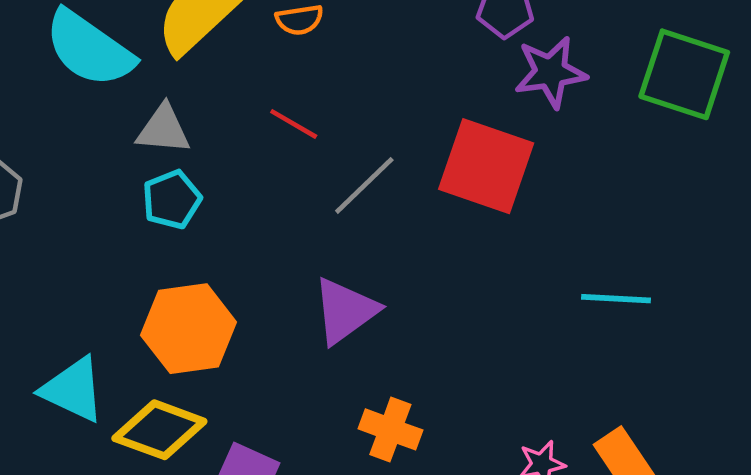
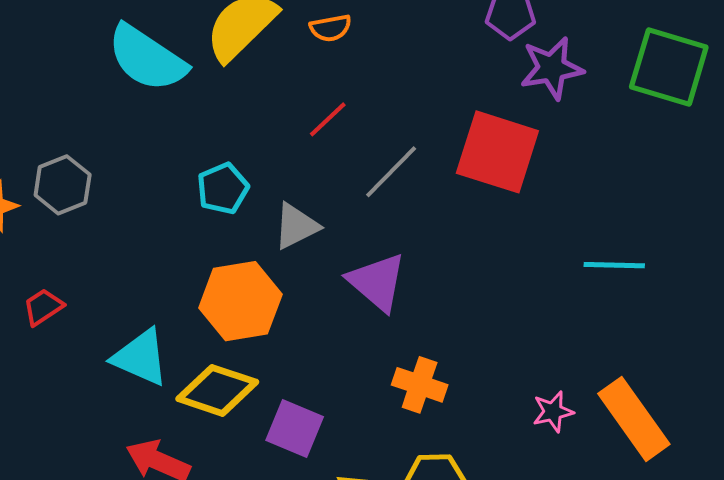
red line: (294, 124) -> (328, 119), turned -72
gray triangle: (163, 129) -> (296, 226), moved, turned -30
purple triangle: (345, 311) -> (377, 282), turned -42

